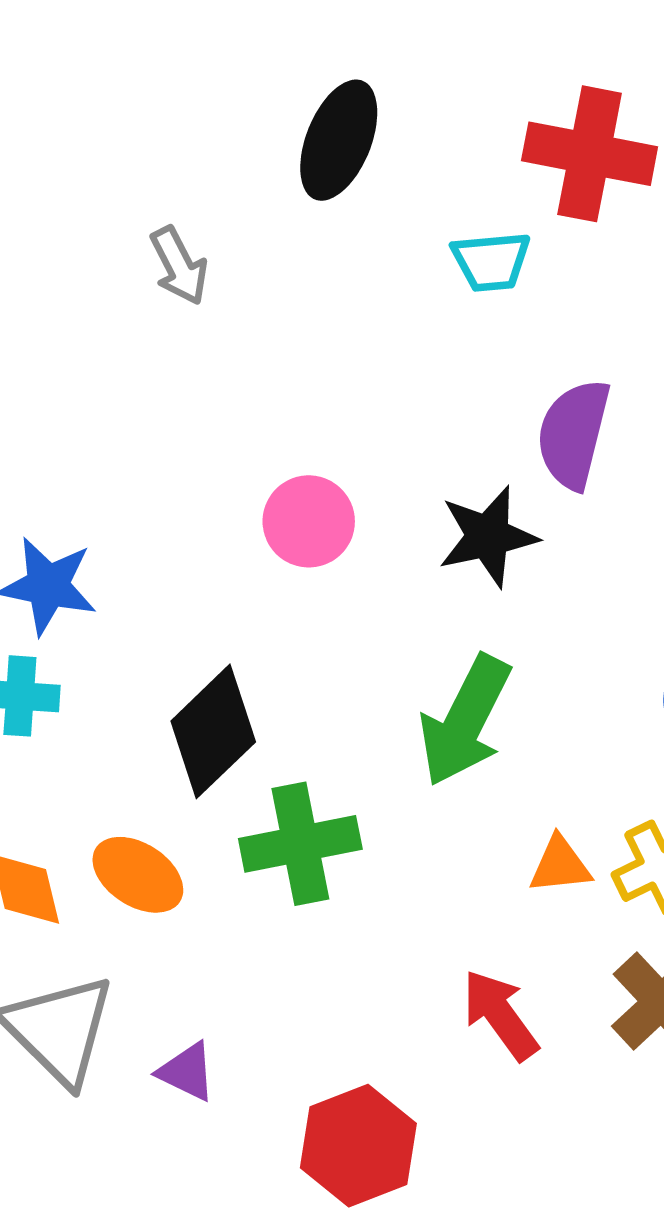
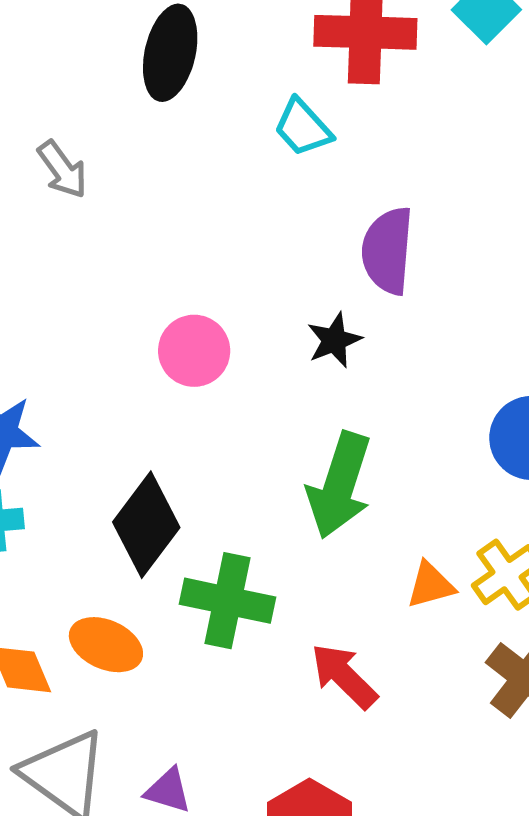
cyan trapezoid: (491, 261) -> (303, 128), turned 62
black star: (488, 536) -> (334, 340), size x0.7
green cross: (300, 844) -> (227, 601), turned 32
red arrow: (500, 1015) -> (344, 676), moved

